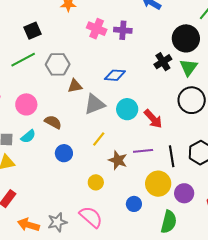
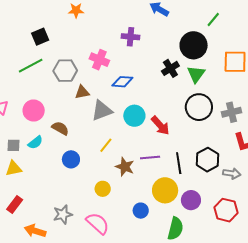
pink cross: (97, 29) -> (99, 60), moved
gray star: (57, 222) -> (63, 214), moved

